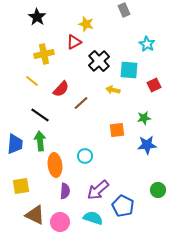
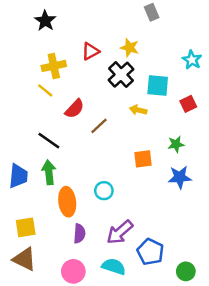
yellow star: (86, 24) -> (130, 48), moved
cyan star: (147, 44) -> (192, 60), moved
yellow line: (32, 81) -> (45, 90), moved
green circle: (158, 190) -> (186, 271), moved
brown triangle: (35, 215) -> (24, 259), moved

